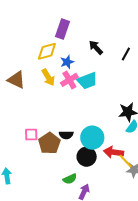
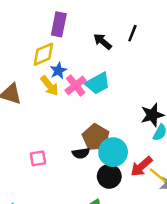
black line: (126, 54) -> (132, 33), moved
blue star: (67, 62) -> (58, 71), moved
brown pentagon: (49, 143) -> (96, 137), moved
red arrow: (113, 152) -> (141, 166), turned -42

